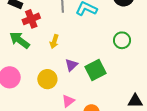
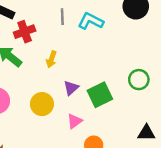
green circle: (122, 40) -> (139, 80), moved
pink triangle: (68, 101) -> (75, 121), moved

